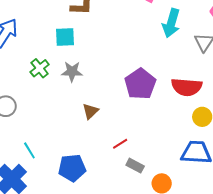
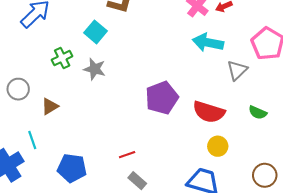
cyan arrow: (171, 23) -> (208, 43), turned 72
cyan square: (65, 37) -> (96, 32), turned 30
brown triangle: (90, 111) -> (50, 106), moved

